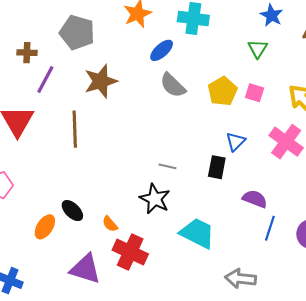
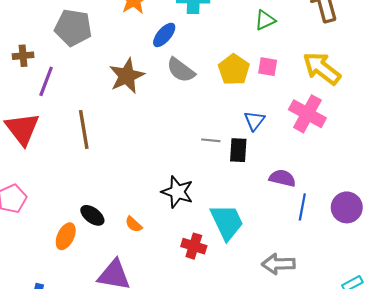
green triangle: (258, 49) -> (265, 20), turned 40
brown star: (101, 81) -> (127, 76), moved
gray line: (167, 166) -> (211, 140), moved
cyan trapezoid: (197, 233) -> (227, 222), turned 45
red cross: (130, 252) -> (194, 246), moved, size x0.7

